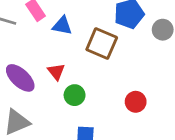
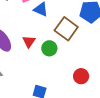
green circle: (75, 95) -> (49, 48), moved

